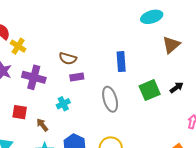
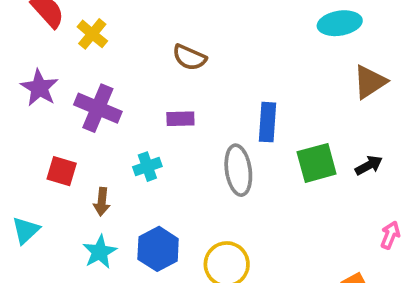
yellow cross: (18, 46) -> (92, 34), moved
brown semicircle: (68, 58) -> (189, 57), moved
blue rectangle: (121, 62) -> (268, 122), moved
brown arrow: (42, 125) -> (102, 202), turned -144

